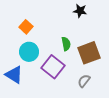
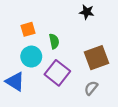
orange square: (26, 27) -> (28, 29), turned 32
green semicircle: (66, 44) -> (54, 41), moved

